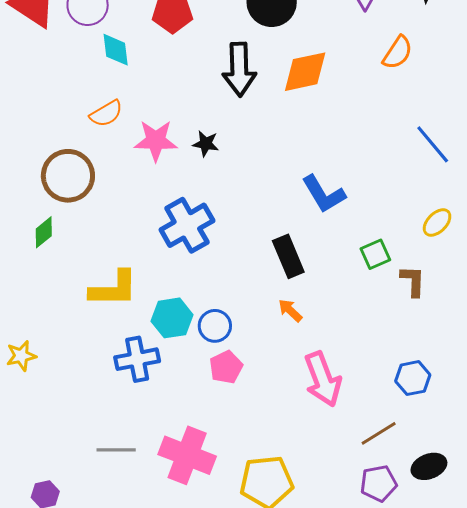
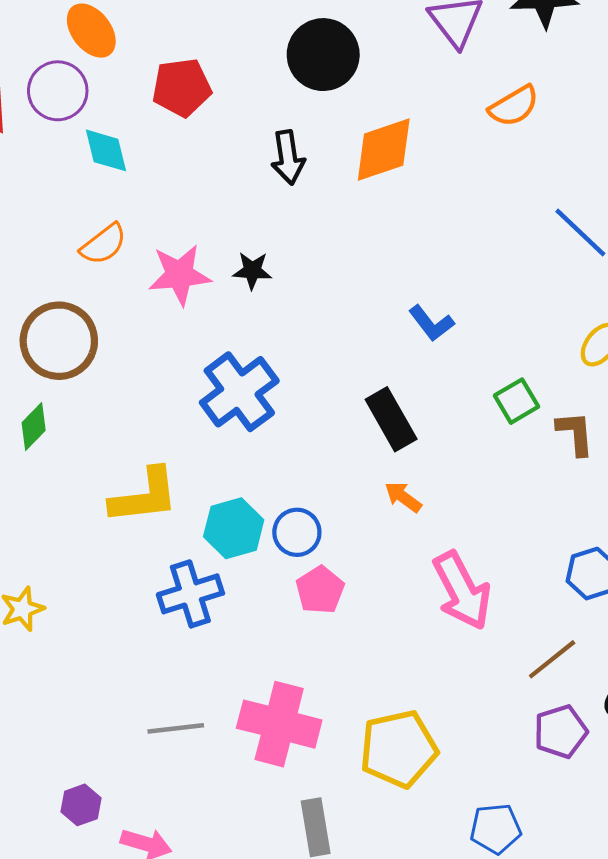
orange semicircle: (398, 53) -> (514, 106), turned 33
black arrow: (239, 69) -> (288, 157), size x0.7
blue L-shape: (324, 194) -> (431, 323), size x0.7

